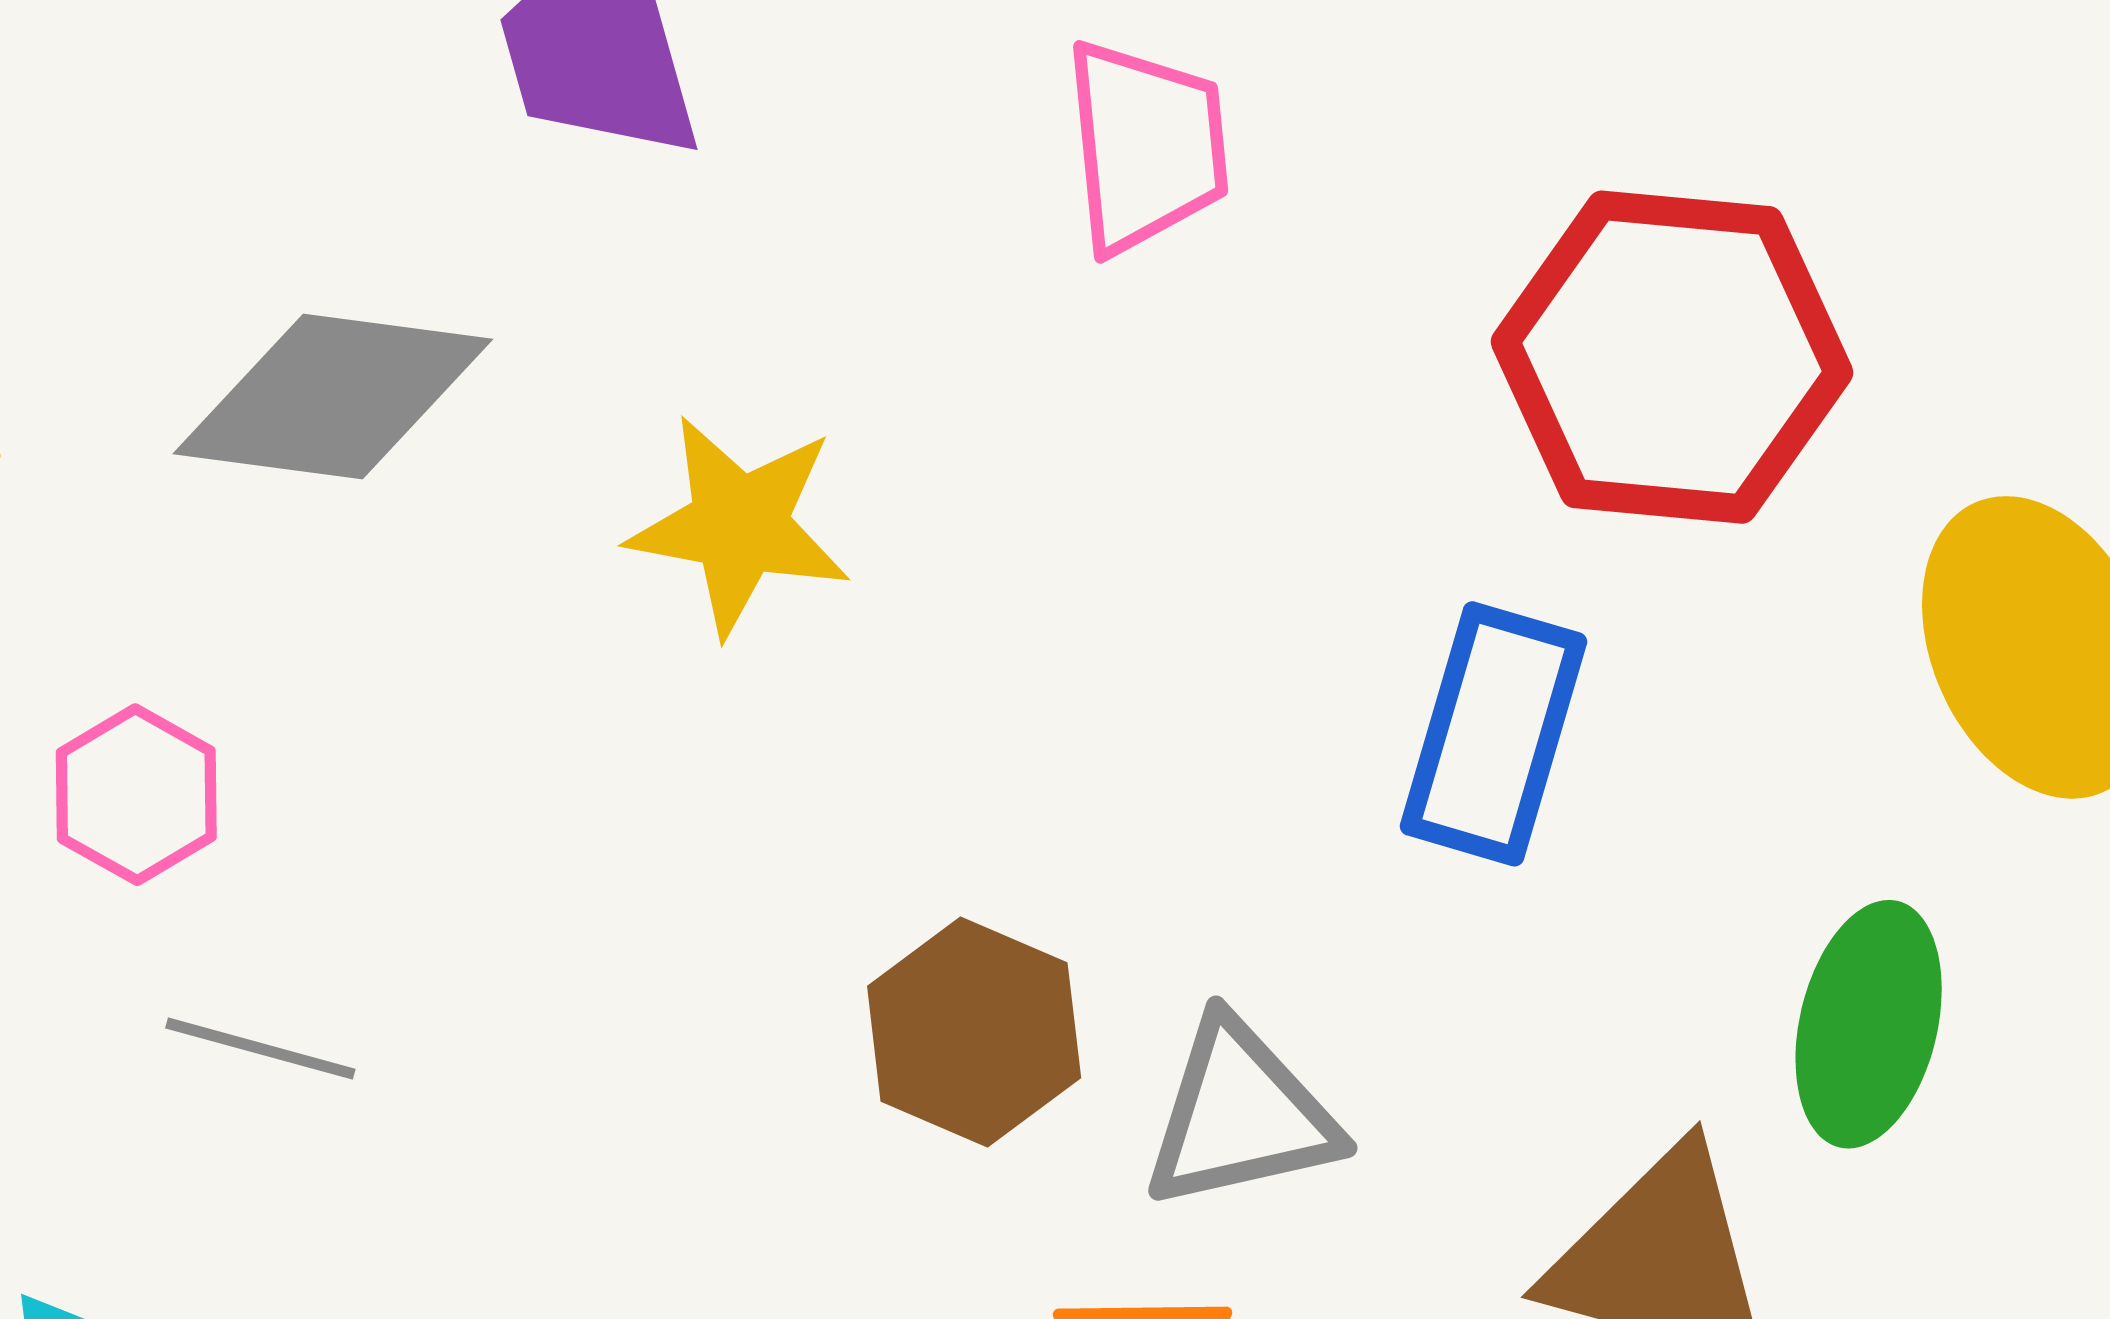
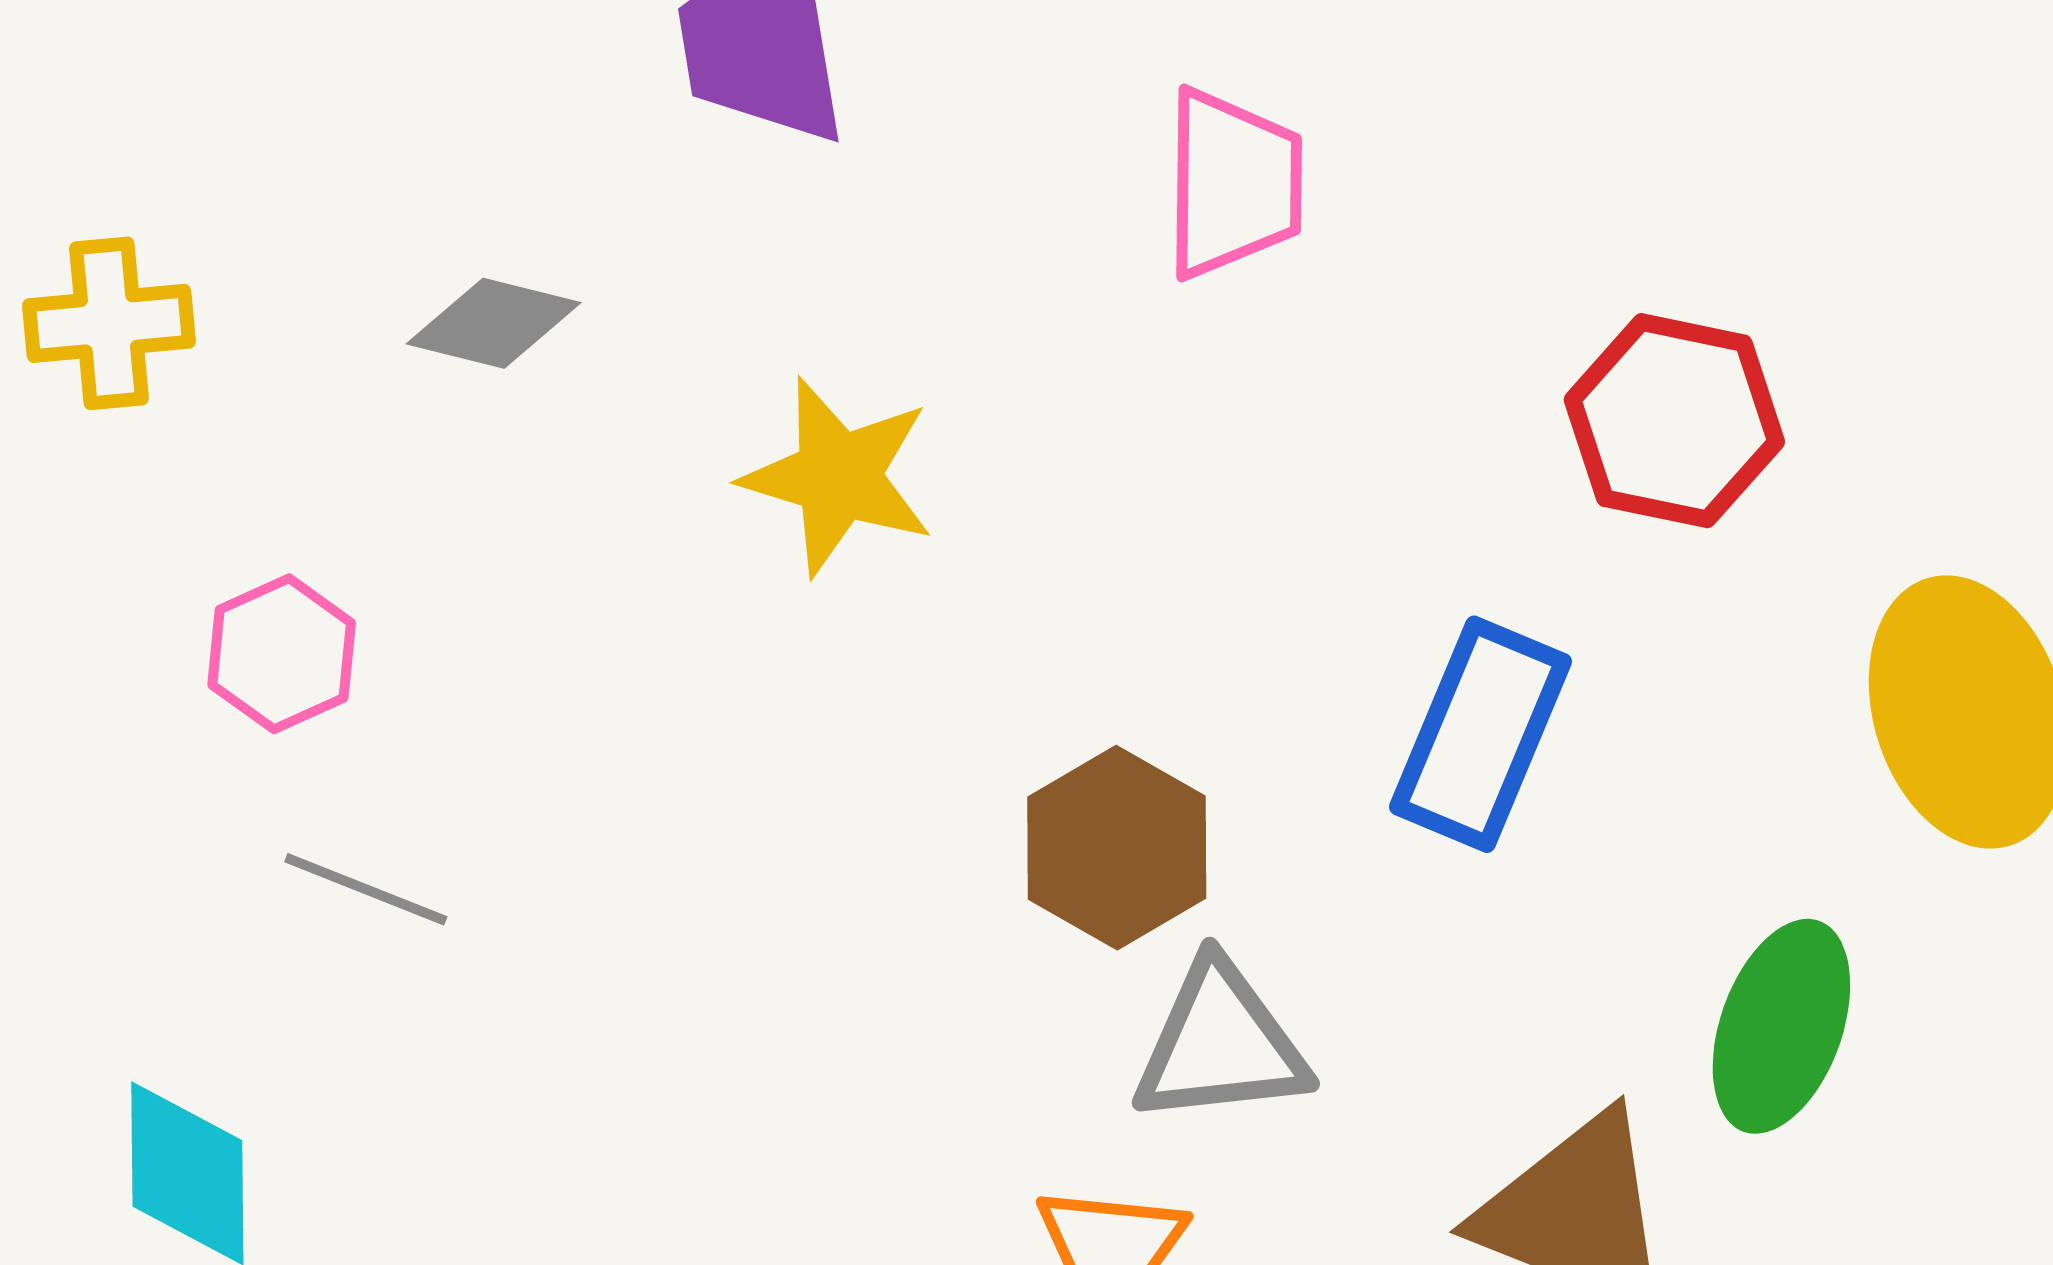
red hexagon: (1672, 357) -> (1674, 421), size x0.7
gray diamond: (333, 396) -> (494, 323), size x0.6
brown hexagon: (974, 1032) -> (1117, 848), moved

